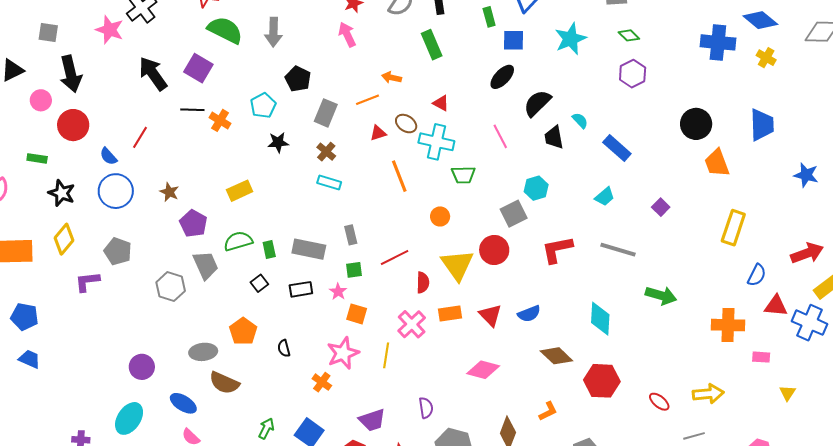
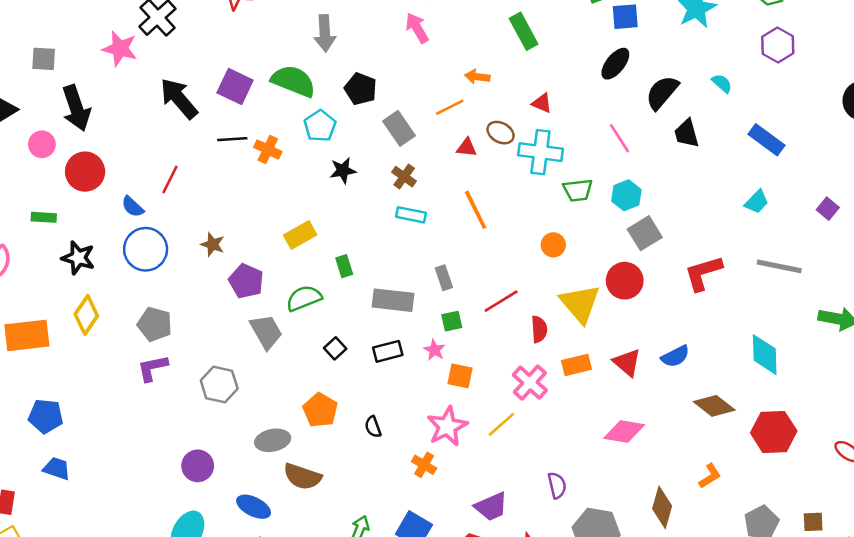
green semicircle: (225, 30) -> (293, 81), moved
gray rectangle: (326, 113) -> (399, 128), turned -52
cyan semicircle: (580, 120) -> (722, 83), moved
red triangle: (378, 133) -> (467, 148), turned 30
orange line: (399, 176) -> (476, 210), moved
cyan hexagon: (536, 188) -> (626, 195), moved
green rectangle: (269, 249) -> (344, 266), moved
purple L-shape: (87, 282) -> (153, 368), moved
gray hexagon: (171, 287) -> (219, 385), moved
yellow line: (386, 355) -> (501, 424), turned 45

